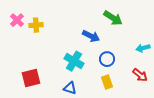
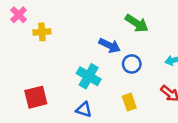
pink cross: (17, 20) -> (19, 15), moved
blue circle: (107, 59) -> (132, 64), moved

